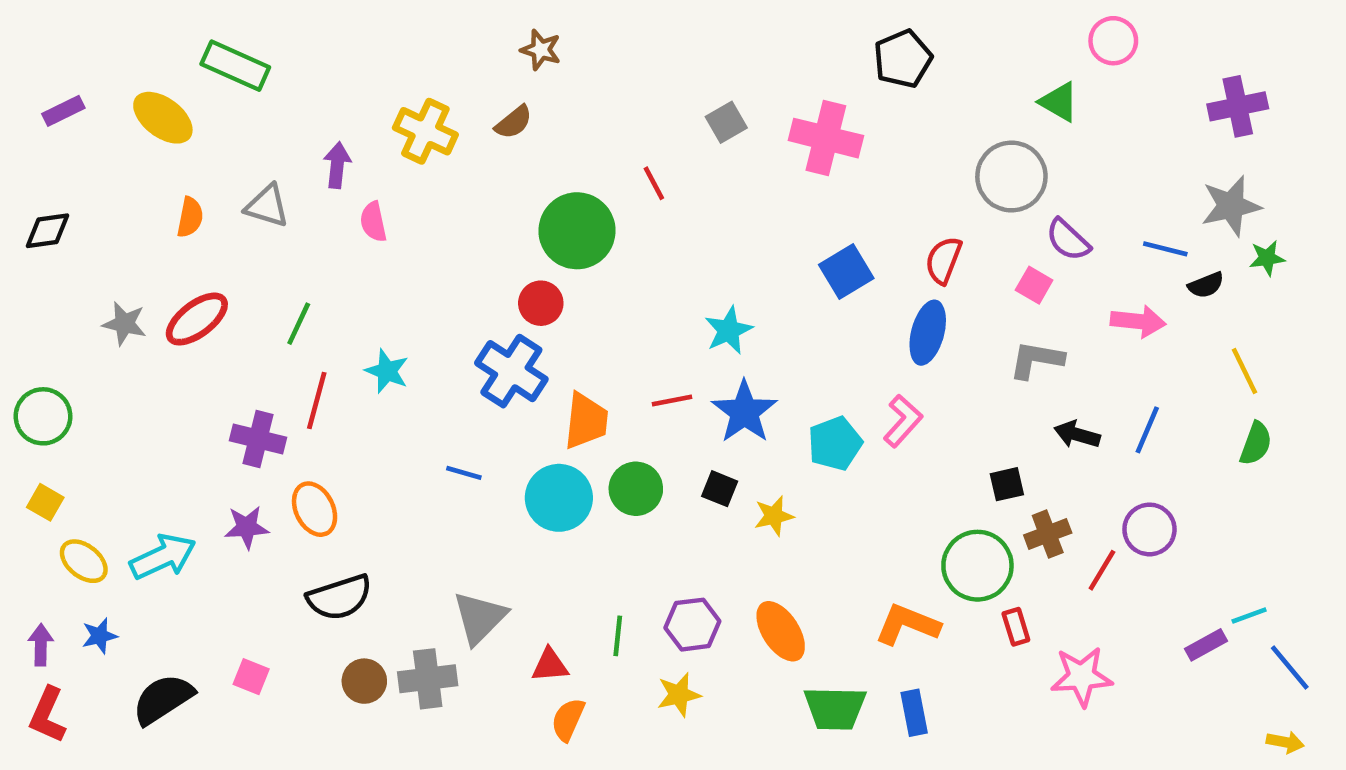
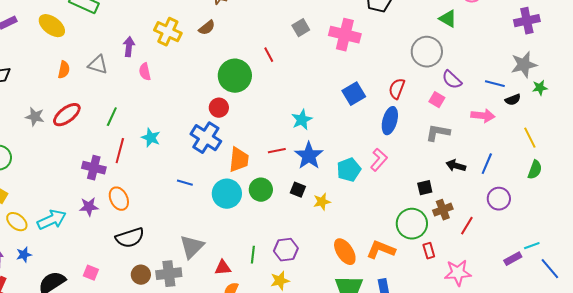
purple circle: (1149, 529) -> (499, 199), moved
orange ellipse: (781, 631) -> (345, 252), moved

